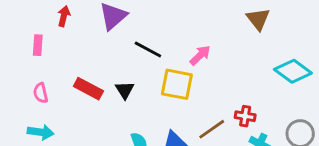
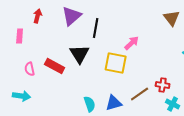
black line: (148, 49) -> (96, 28), moved, turned 72
black triangle: (125, 90) -> (80, 54), moved, size x1.5
pink semicircle: (41, 93) -> (30, 69), moved

